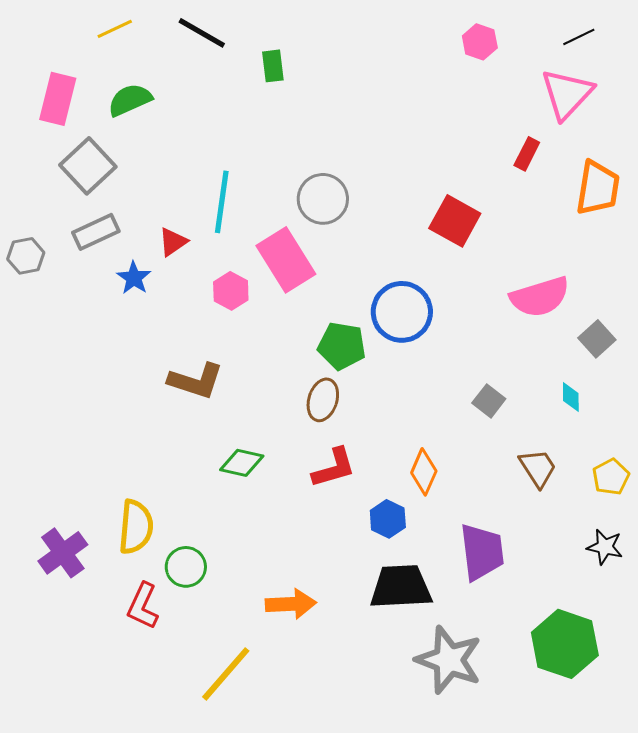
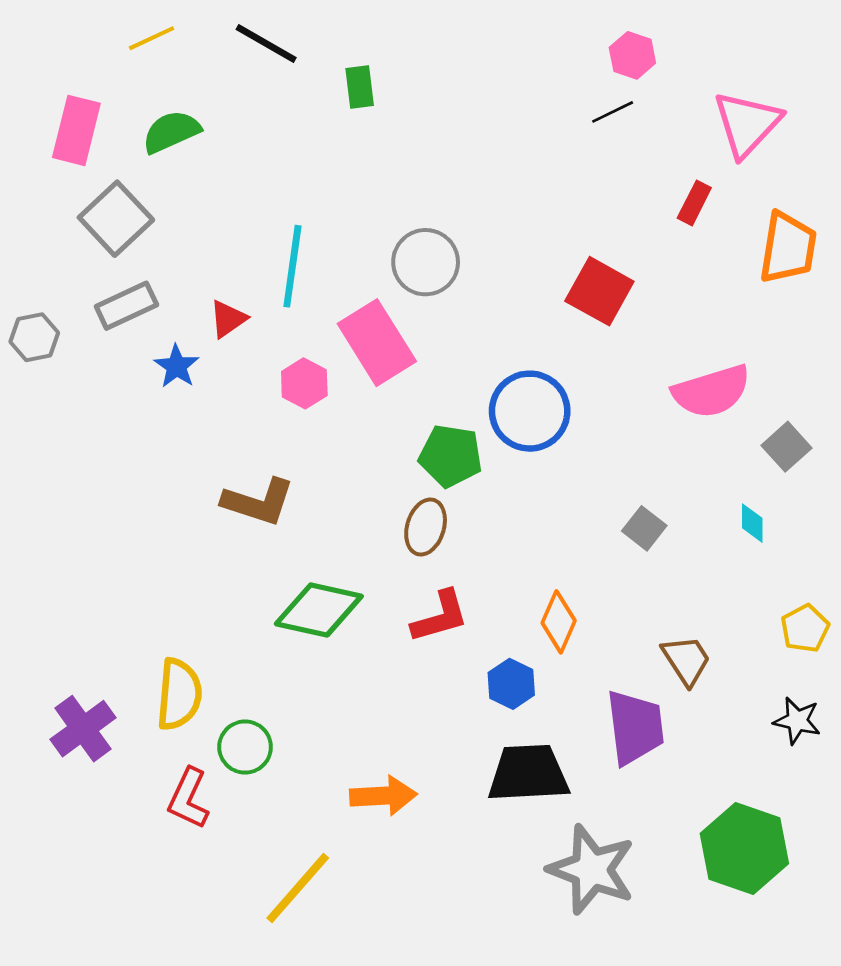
black line: (579, 37) -> (613, 112), moved
green diamond: (242, 463) -> (319, 610), size x1.5
brown trapezoid: (538, 468) -> (686, 660), moved

